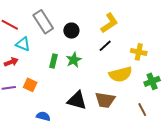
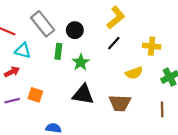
green rectangle: (54, 61) -> (58, 51), moved
yellow semicircle: (121, 74) -> (134, 73), size x0.7
black triangle: (77, 100) -> (83, 94), moved
brown line: (142, 110) -> (162, 109), turned 32

